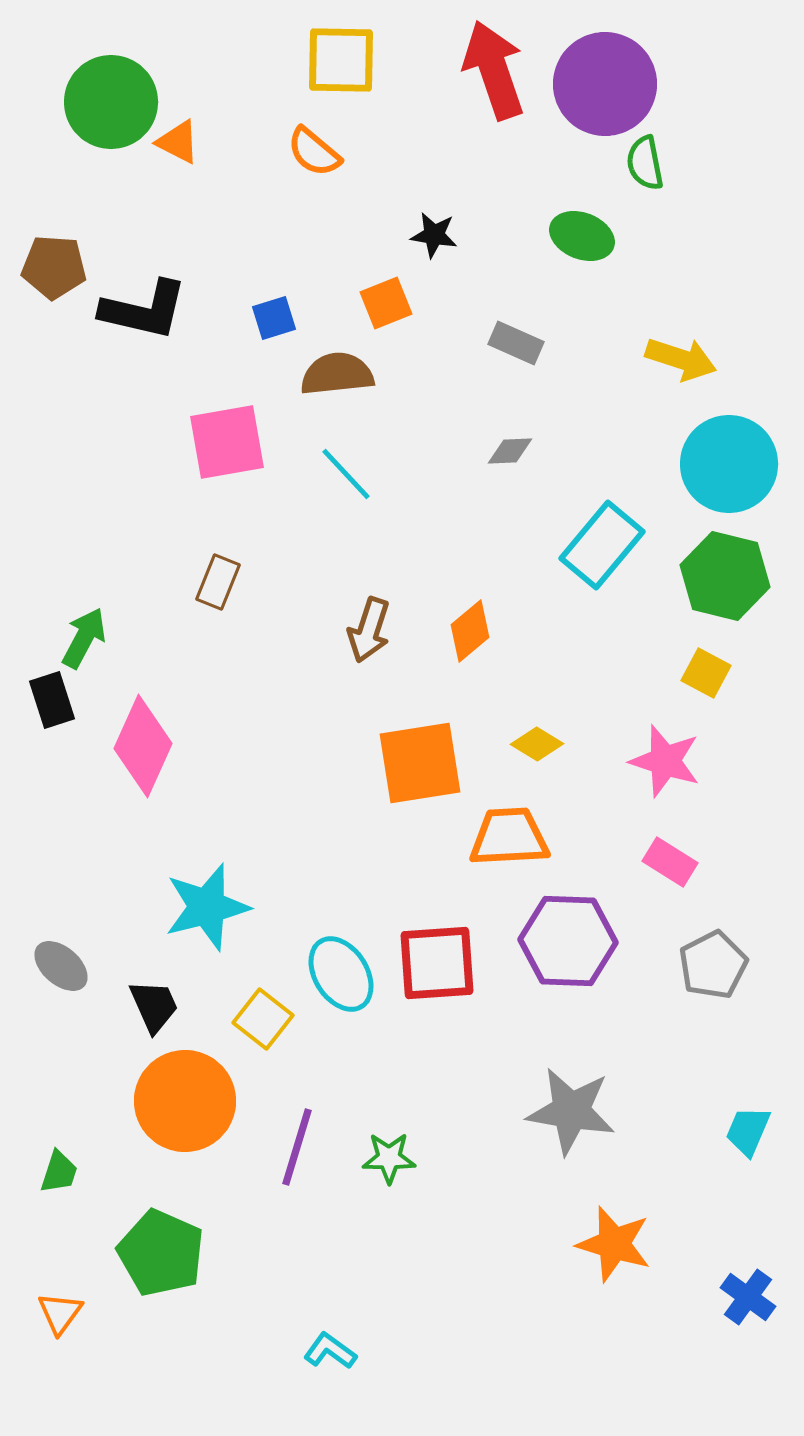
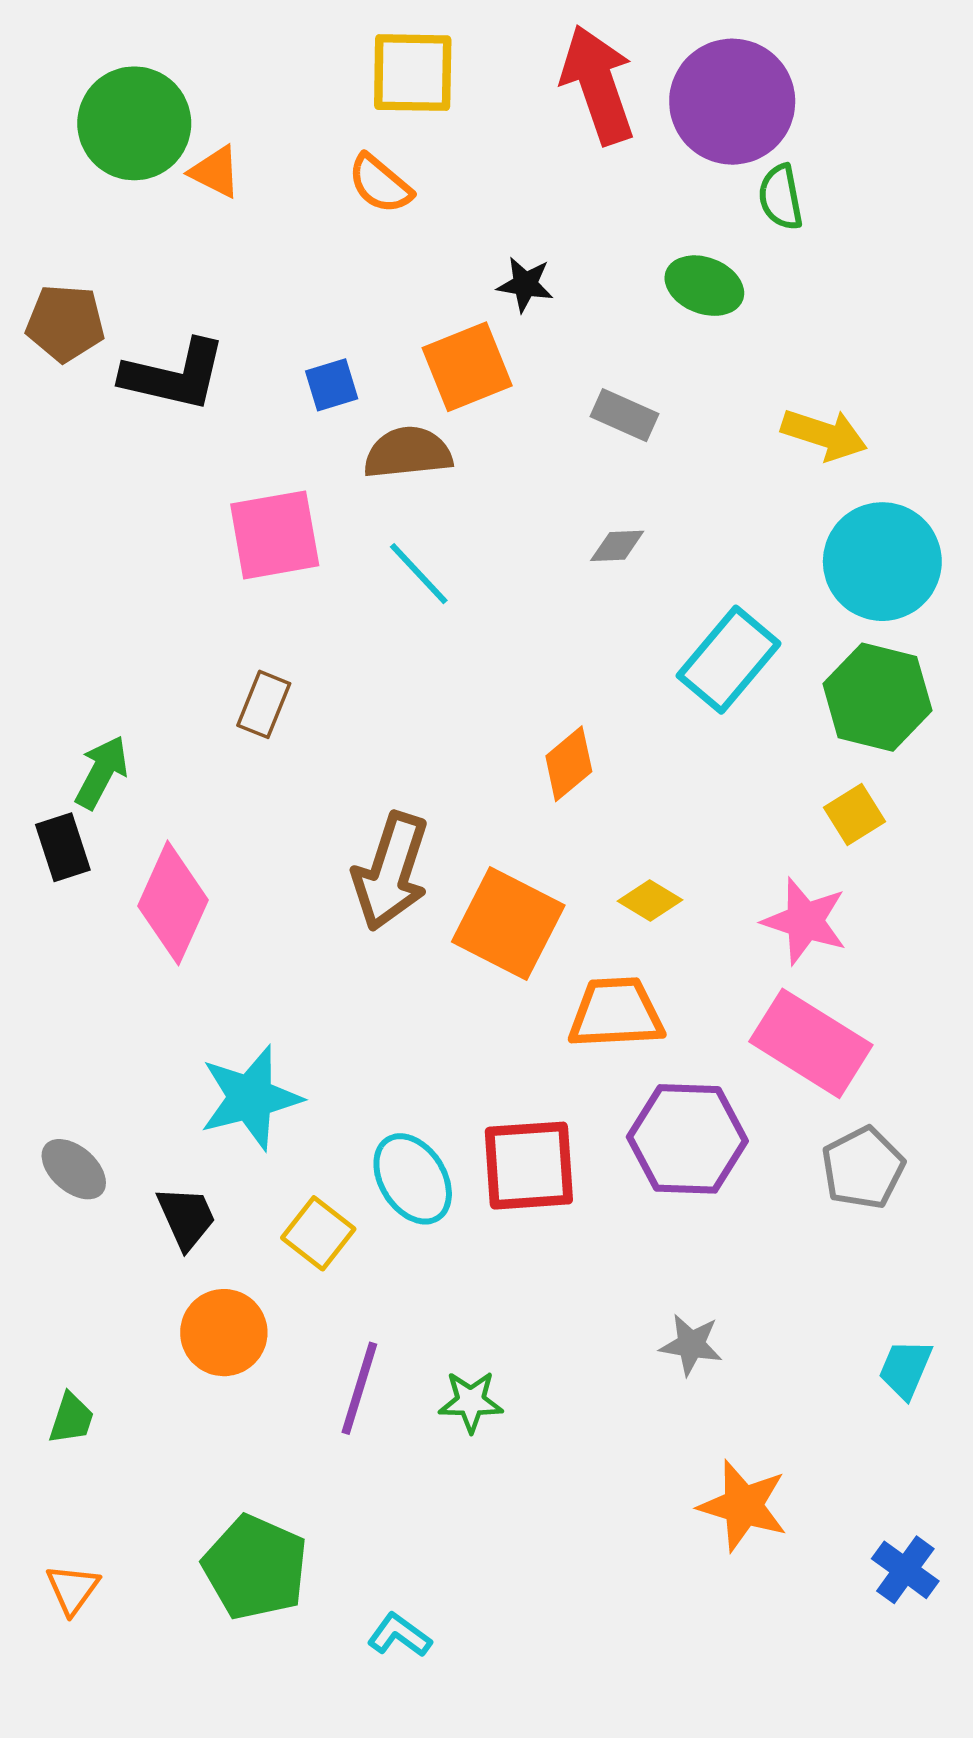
orange square: (386, 303) -> (467, 367), size x1.4
brown arrow: (369, 630) -> (391, 871), moved, size x1.5
yellow square: (706, 673) -> (854, 815), turned 30
orange square: (420, 763) -> (508, 923), turned 36
pink rectangle: (670, 862) -> (811, 1043), size x1.8
orange circle: (185, 1101) -> (224, 1333), size x0.7
gray star: (571, 1111) -> (691, 1345), size x0.6
green pentagon: (161, 1253) -> (255, 1567), moved

